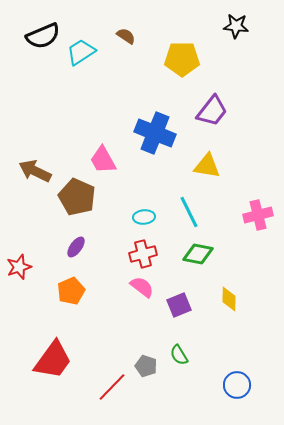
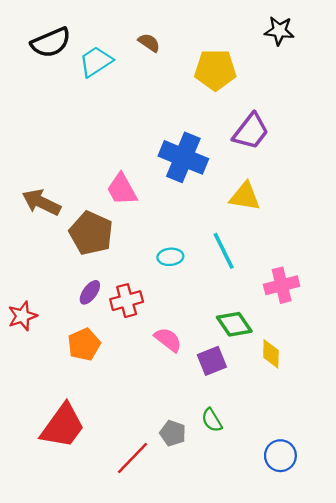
pink cross: (258, 215) -> (282, 285), moved
red cross: (143, 254) -> (127, 301), moved
green diamond: (198, 254) -> (234, 324), moved, turned 44

